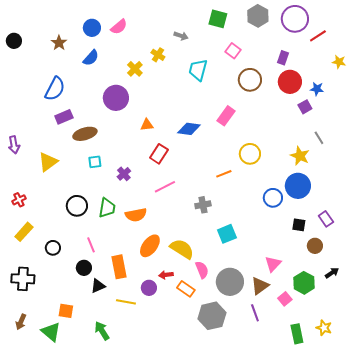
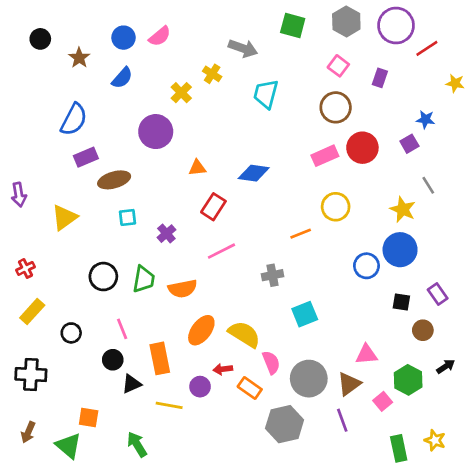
gray arrow: (181, 36) -> (243, 48), size x1.5
black circle: (14, 41) -> (40, 39), moved
pink square: (233, 51) -> (338, 66), moved
red circle: (290, 82) -> (362, 148), moved
pink rectangle: (226, 116) -> (325, 156), moved, turned 30
pink triangle: (273, 264) -> (366, 354), turned 42

